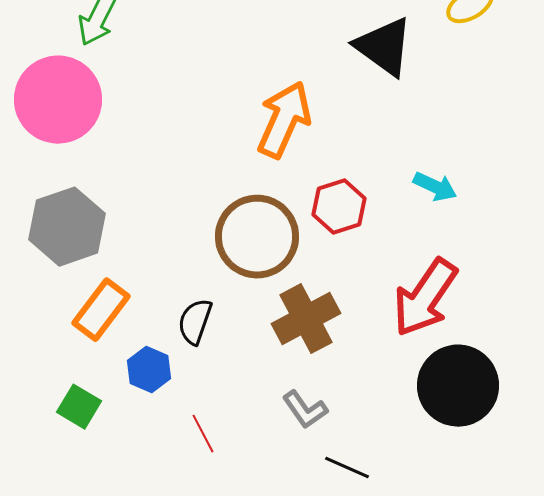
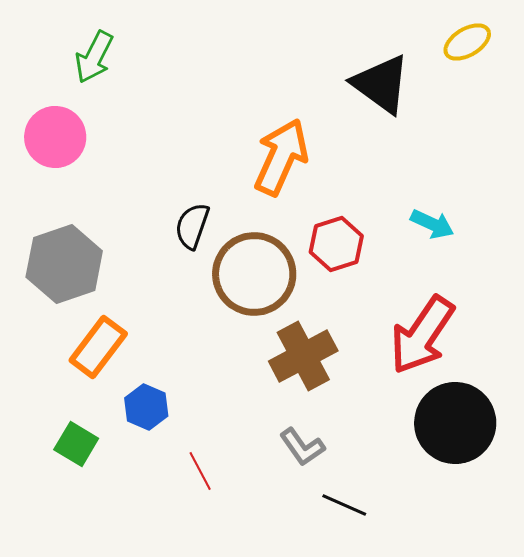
pink circle: (58, 100) -> (55, 137), size x0.7
black semicircle: (195, 322) -> (192, 226), moved

